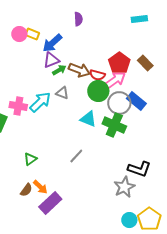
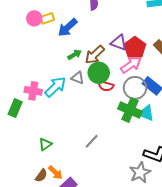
yellow rectangle: (32, 34) -> (47, 18), turned -40
purple triangle: (51, 60) -> (119, 43), moved, turned 42
brown arrow: (79, 70) -> (95, 55), turned 115
red semicircle: (97, 75) -> (106, 86), moved
green circle: (98, 91) -> (99, 73), moved
cyan triangle: (88, 119) -> (146, 113), moved

